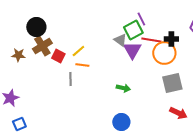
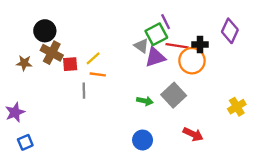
brown cross: (42, 46) -> (52, 53), turned -30
purple triangle: (132, 50) -> (155, 57), turned 42
red square: (58, 56) -> (70, 64), turned -32
gray square: (172, 83) -> (174, 95), moved, turned -30
red arrow: (178, 113) -> (193, 134), moved

